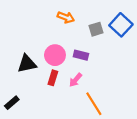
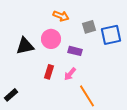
blue square: (121, 25) -> (111, 35), moved, turned 35
pink circle: (55, 55) -> (51, 39), moved
black triangle: (27, 64) -> (25, 46), moved

